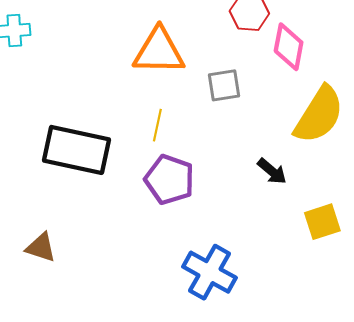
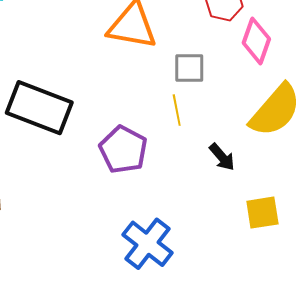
yellow line: (157, 125) -> (177, 110), moved, turned -32

